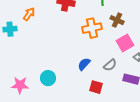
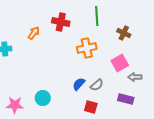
orange arrow: (29, 14) -> (34, 33), moved
brown cross: (117, 20) -> (124, 33), moved
gray semicircle: (110, 65) -> (97, 85), moved

